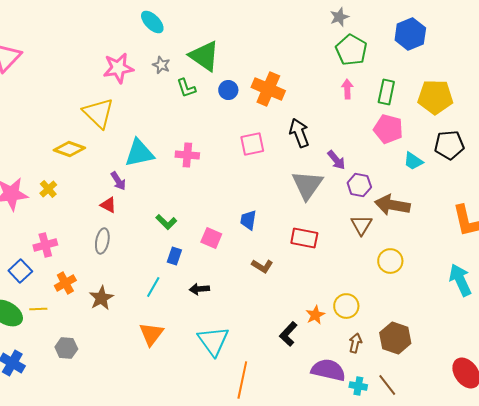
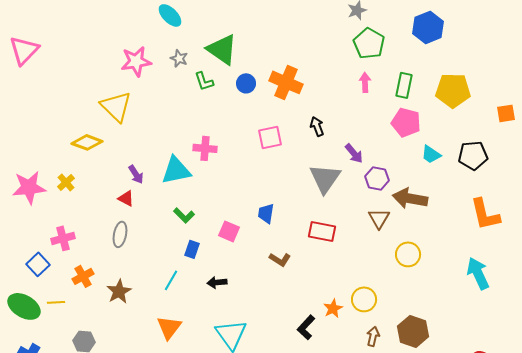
black arrow: (299, 133) -> (317, 126), size x0.7
black pentagon: (449, 145) -> (473, 155), moved
cyan triangle: (139, 153) -> (176, 170), moved

